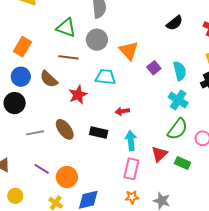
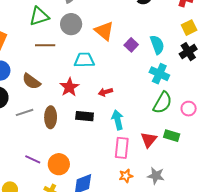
green triangle: (66, 28) -> (39, 16), turned -30
brown semicircle: (49, 79) -> (31, 81), moved
red star: (78, 95) -> (69, 87), moved
brown ellipse: (65, 129) -> (51, 117), turned 45
gray line: (35, 133) -> (25, 112), moved
red triangle: (159, 154) -> (149, 140), moved

